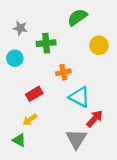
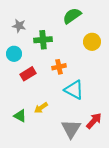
red rectangle: (34, 94) -> (28, 74), moved
red arrow: (95, 119) -> (94, 121), moved
yellow arrow: (30, 120) -> (41, 108), moved
green triangle: (19, 140) -> (20, 116), moved

